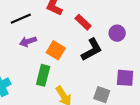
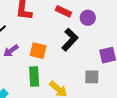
red rectangle: (83, 22) -> (64, 11), moved

